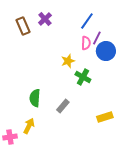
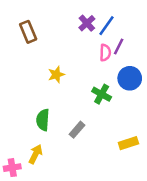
purple cross: (45, 19) -> (87, 23), moved
blue circle: (106, 51) -> (130, 78), moved
yellow star: (68, 61) -> (56, 75), moved

